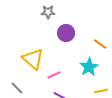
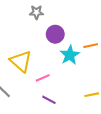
orange line: (100, 44) -> (91, 46), turned -48
cyan star: (89, 67) -> (70, 55), moved

